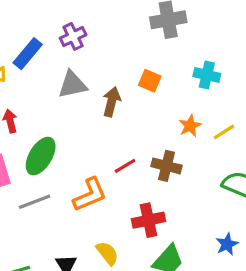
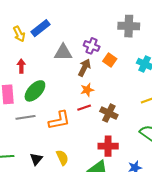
purple cross: (73, 36) -> (92, 46), moved, turned 35
orange star: (190, 126) -> (87, 90), moved
red cross: (149, 220) -> (108, 146), moved

